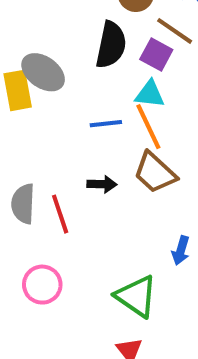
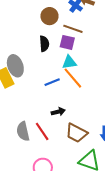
black semicircle: (111, 45) -> (44, 44), size x0.7
gray ellipse: (43, 72) -> (15, 66), turned 50
brown trapezoid: (155, 173) -> (76, 133), moved

